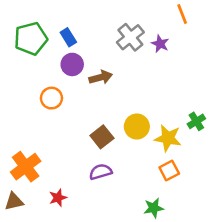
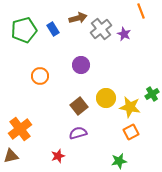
purple circle: (72, 64) -> (81, 65), moved
brown arrow: (101, 77) -> (78, 18), moved
red star: (58, 198) -> (58, 156), moved

